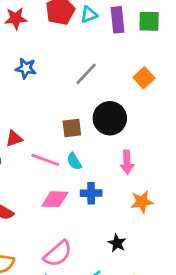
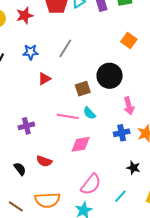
blue star: (26, 68) -> (31, 52), moved
gray line: (86, 74) -> (65, 48), moved
red triangle: (14, 139) -> (44, 79), moved
blue cross: (91, 193) -> (122, 133), moved

